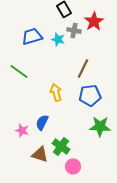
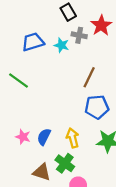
yellow arrow: (56, 92) -> (73, 138), moved
pink star: (22, 130) -> (23, 137), moved

